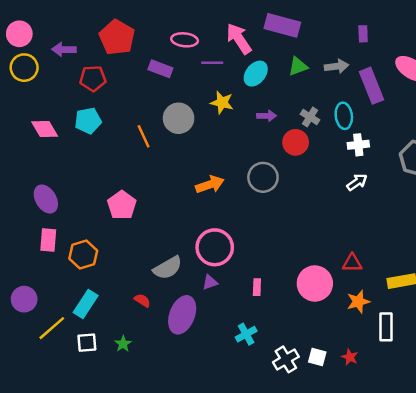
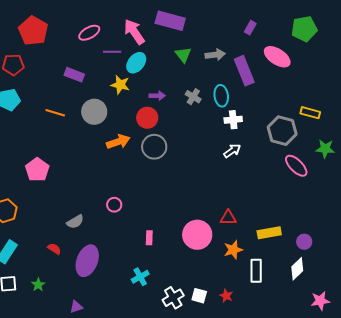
purple rectangle: (363, 34) -> (250, 28), moved, turned 32
pink ellipse: (185, 40) -> (89, 33), turned -35
green triangle: (298, 66) -> (183, 55), turned -48
purple rectangle: (160, 69) -> (74, 75), moved
cyan ellipse: (256, 74) -> (136, 63), moved
gray circle: (179, 118) -> (94, 112), moved
orange line: (144, 136) -> (55, 113), turned -48
red circle: (296, 142) -> (147, 118), moved
orange arrow: (210, 185) -> (118, 142), moved
pink circle: (215, 247) -> (114, 205), size x0.5
gray semicircle: (168, 268) -> (75, 222), size x0.7
purple triangle: (210, 282) -> (76, 307), moved

